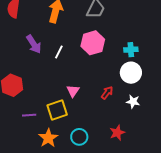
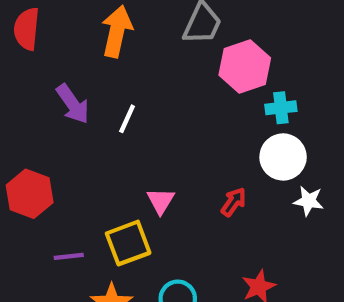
pink hexagon: (93, 43) -> (245, 66), moved
white star: (133, 102) -> (309, 201), moved

